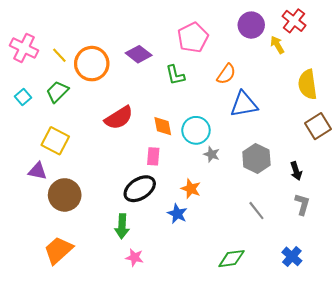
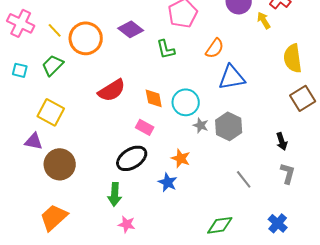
cyan square: (23, 97) -> (20, 70), turned -35
pink rectangle: (153, 156) -> (145, 127), turned -66
gray hexagon: (256, 158) -> (229, 126), moved

